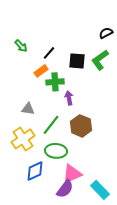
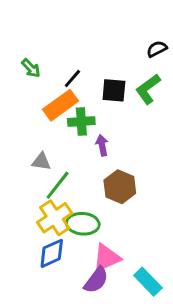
orange rectangle: (41, 71) -> (61, 105), size x1.6
green line: (51, 125) -> (58, 185), moved
yellow cross: (23, 139) -> (55, 218), moved

